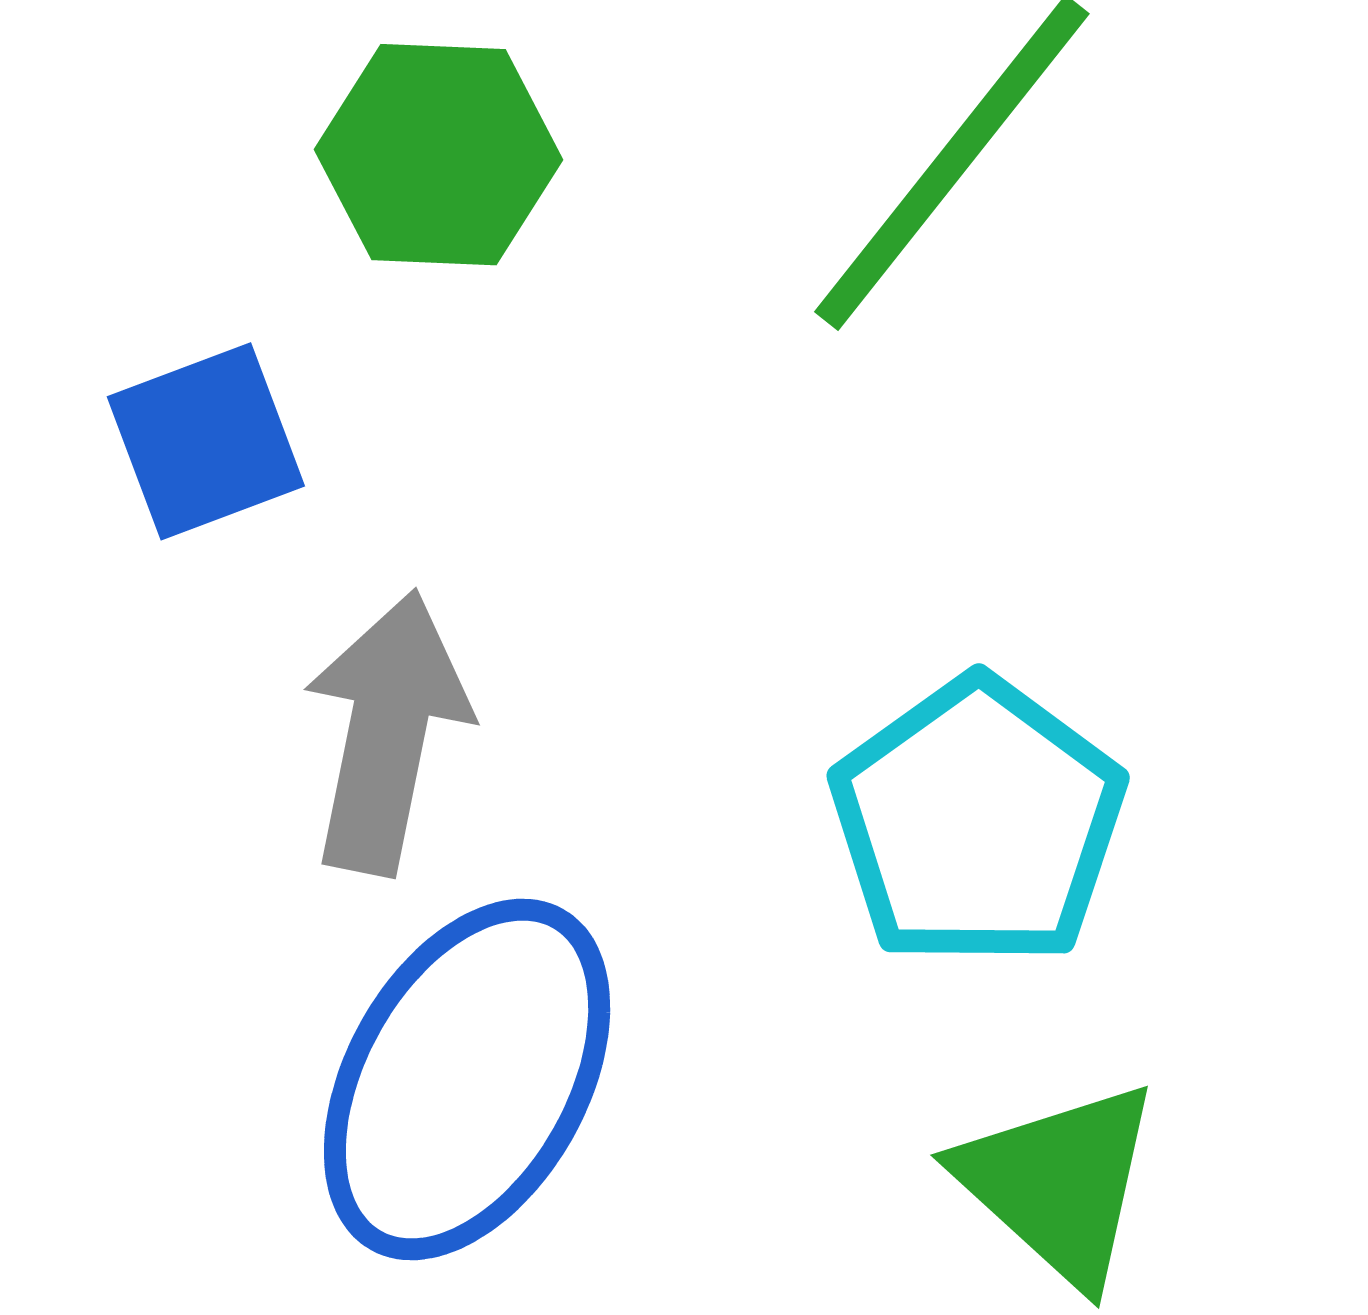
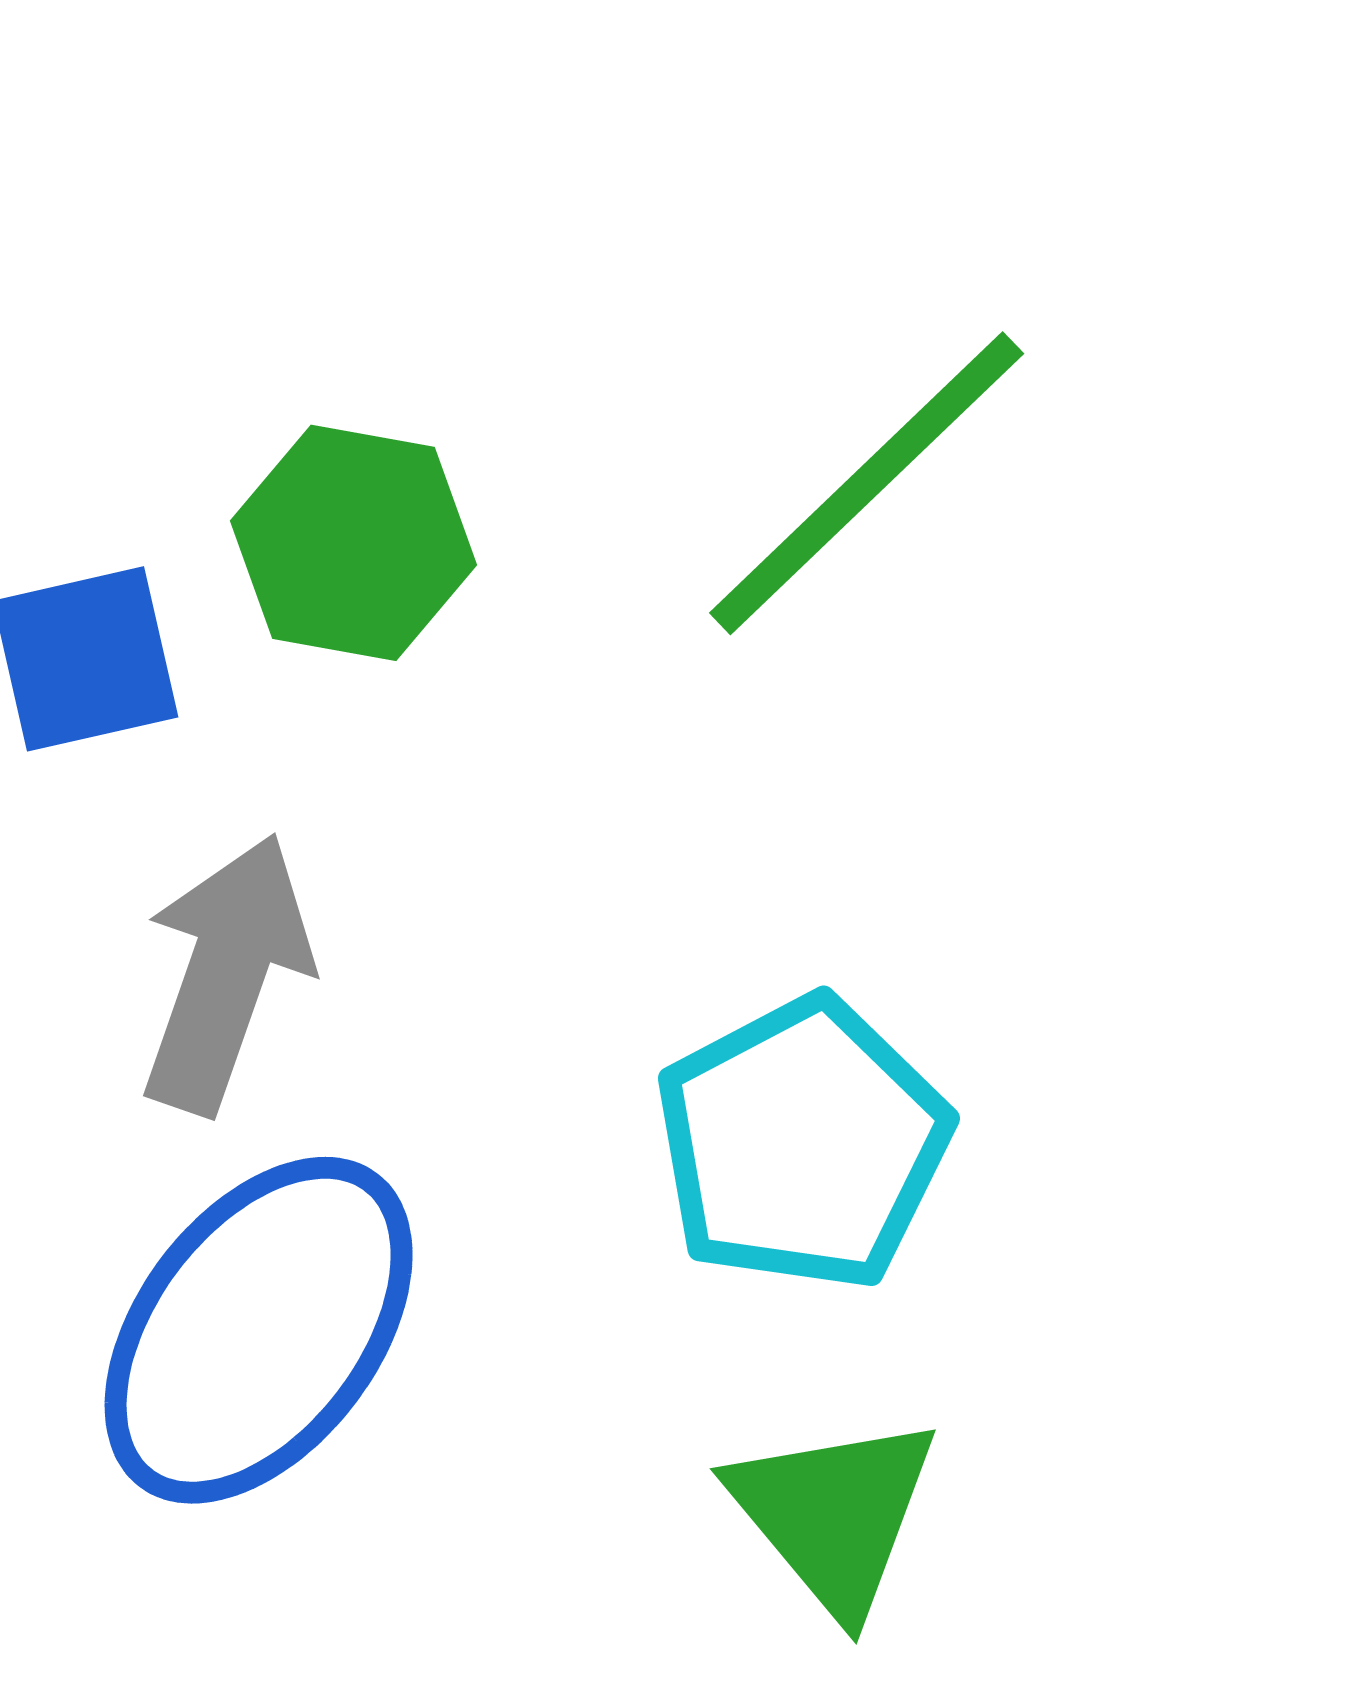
green hexagon: (439, 155) -> (353, 543), moved

